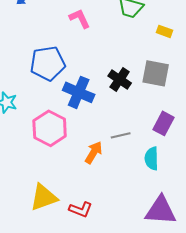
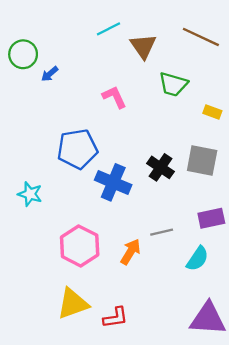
purple rectangle: (164, 123) -> (211, 218), turned 50
pink hexagon: (50, 128) -> (80, 246), moved
cyan semicircle: (152, 158) -> (197, 259), turned -145
red L-shape: (81, 209) -> (115, 318), turned -30

